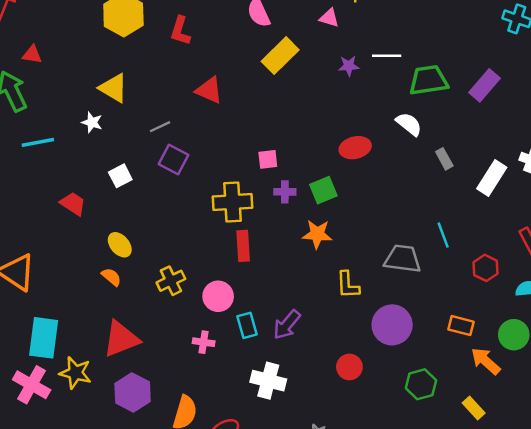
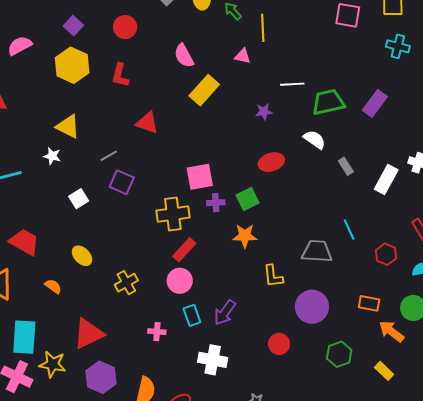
purple star: (349, 66) -> (264, 112), moved
pink square: (268, 159) -> (200, 177), size x1.6
red trapezoid: (73, 204) -> (24, 242), moved, size x1.4
red rectangle: (243, 246) -> (184, 250), turned 50
orange semicircle: (111, 277) -> (53, 286), moved
pink circle: (218, 296) -> (180, 281), moved

